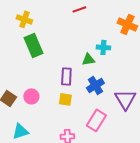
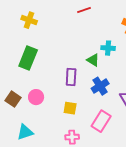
green rectangle: (33, 45) -> (28, 58), moved, turned 45
green triangle: (88, 59) -> (93, 60), turned 40
yellow square: (65, 99) -> (70, 108), moved

